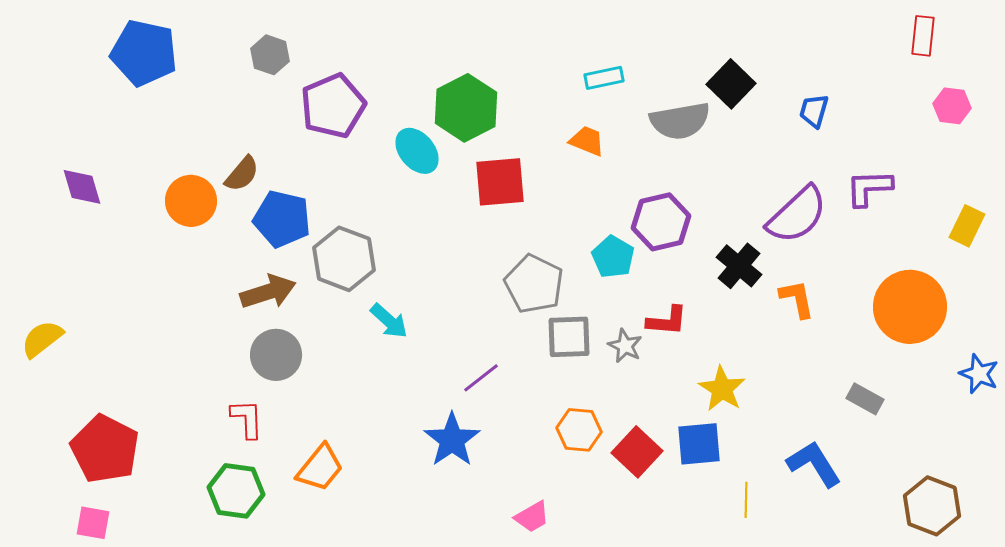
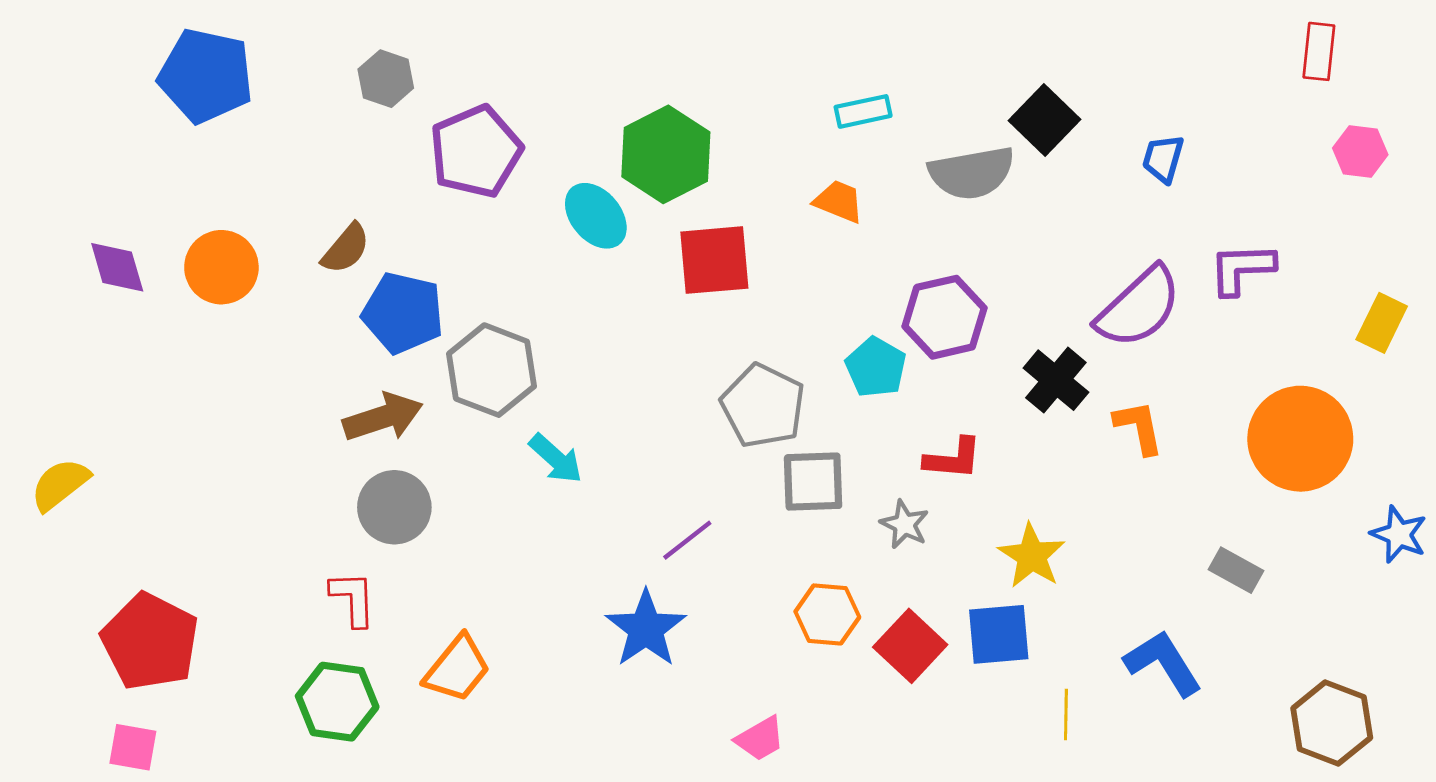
orange circle: (191, 201) -> (221, 267), moved
gray star: (625, 346) -> (904, 524), moved

